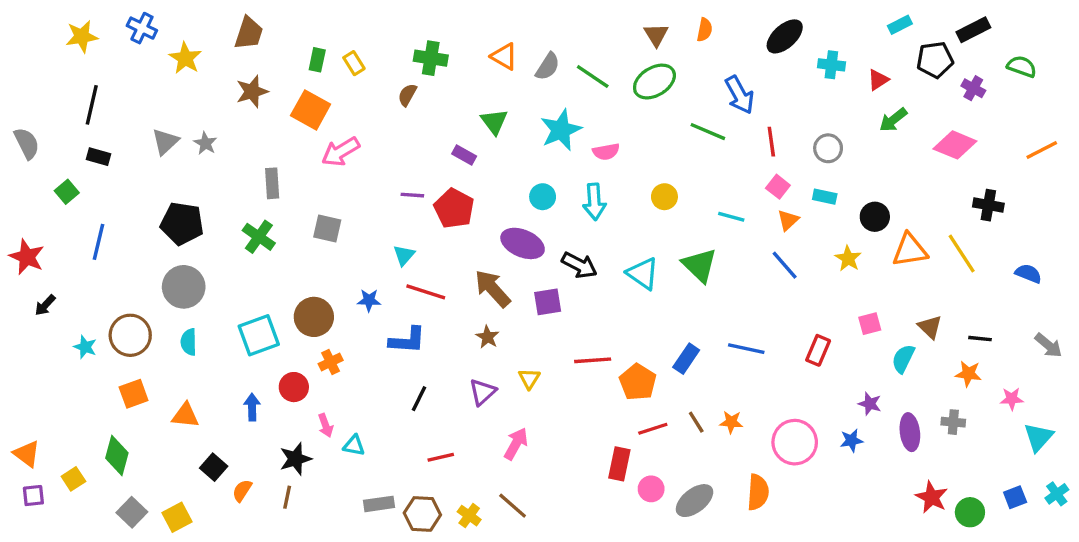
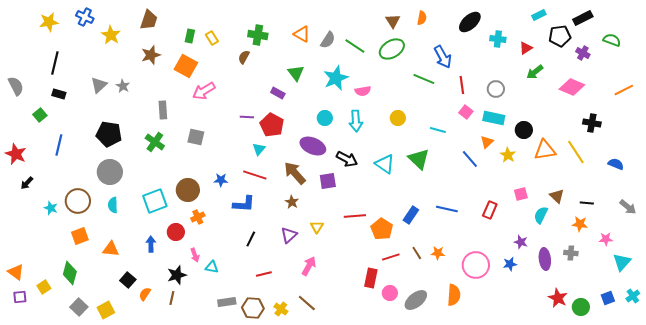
cyan rectangle: (825, 197) -> (494, 118), size x1.5
orange triangle: (788, 220) -> (487, 142), moved
cyan triangle: (404, 255) -> (259, 149), moved

